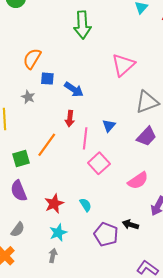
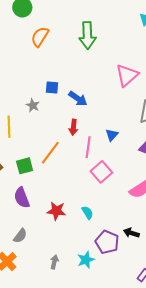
orange semicircle: (32, 59) -> (40, 37), moved
red star: (54, 204) -> (56, 211), turned 30
cyan star: (58, 233) -> (86, 260), moved

